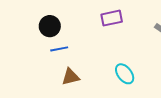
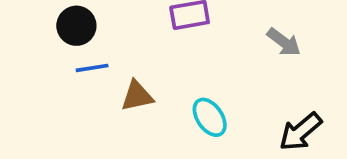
brown triangle: (71, 77) -> (137, 96), moved

